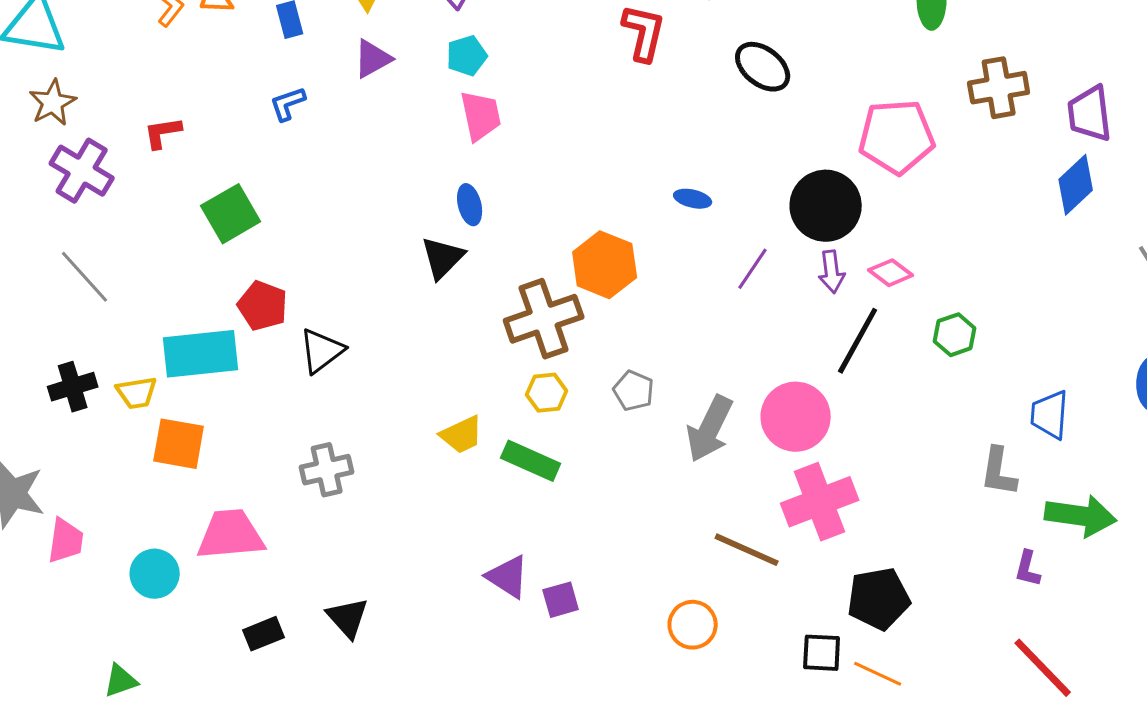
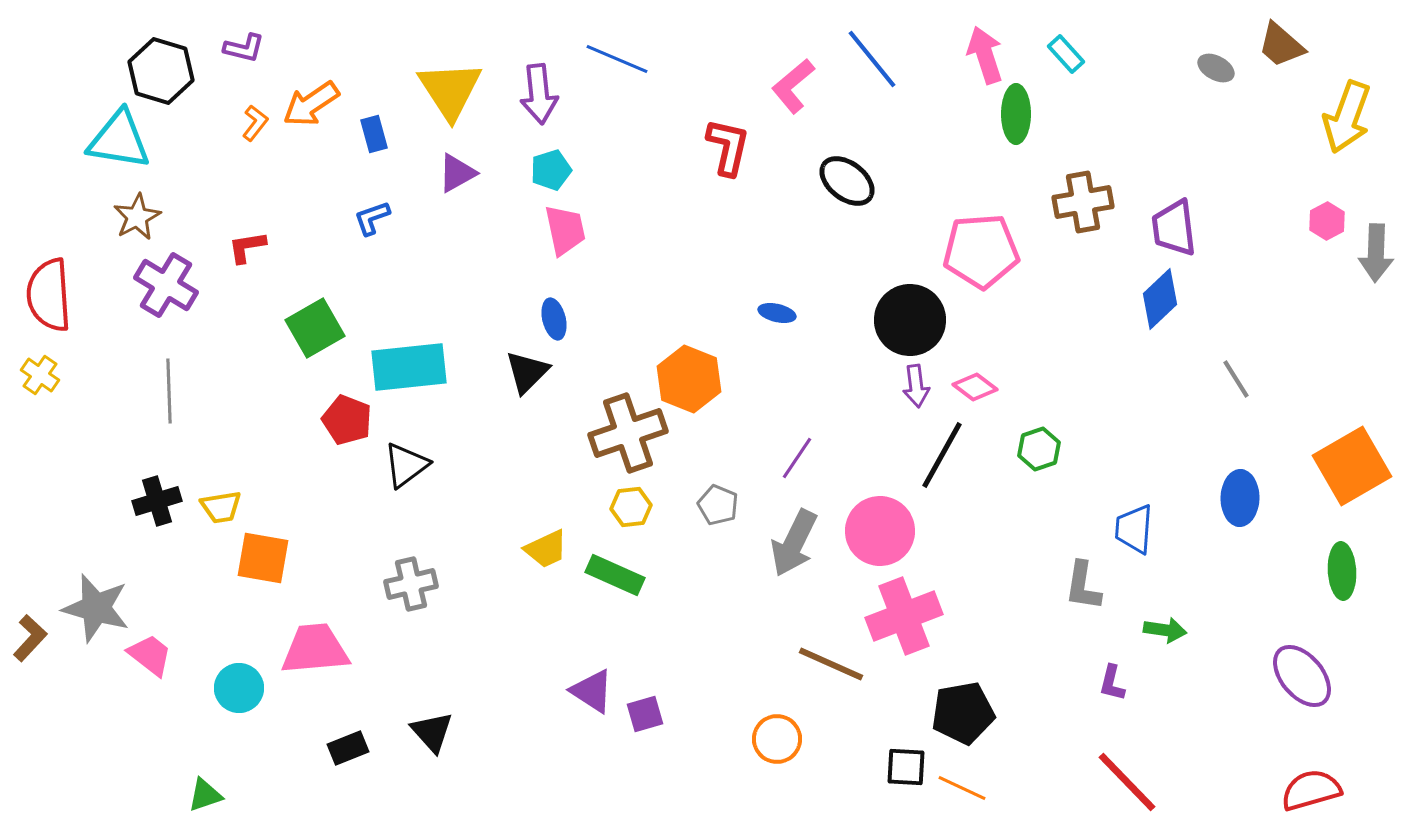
purple line: (753, 269) -> (797, 458), moved
gray line: (85, 277) -> (169, 391), turned 40
cyan rectangle: (201, 354) -> (409, 367), moved
green arrow: (1081, 516) -> (1165, 630), size x0.6
pink trapezoid: (66, 541) -> (150, 655), turned -60

